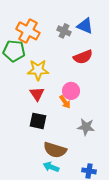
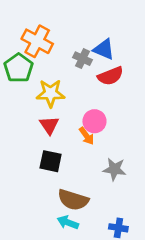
blue triangle: (85, 26) -> (104, 49), moved
gray cross: (64, 31) -> (82, 59), moved
green pentagon: (14, 51) -> (19, 68), turned 30

